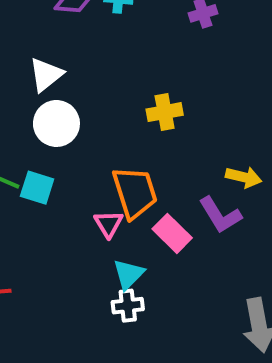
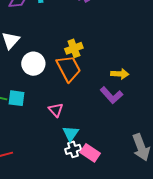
white circle: (56, 123) -> (33, 64), moved
orange trapezoid: (135, 192) -> (69, 68), moved
pink rectangle: (172, 233) -> (90, 153), moved

